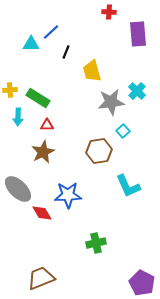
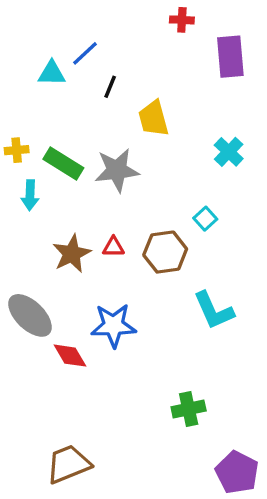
gray star: (111, 102) -> (117, 170), moved
red triangle: (47, 125) -> (113, 247), moved
green cross: (96, 243) -> (189, 409), moved

